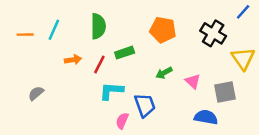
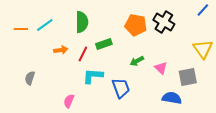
cyan line: (54, 30) -> (45, 25), turned 30
black cross: (213, 33) -> (164, 22), moved
gray semicircle: (36, 93) -> (30, 78), turned -32
pink semicircle: (122, 121) -> (69, 101), moved

